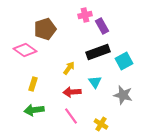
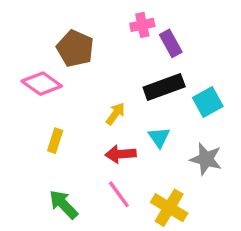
brown pentagon: (45, 29) -> (75, 48), turned -30
green arrow: (34, 110) -> (64, 204), moved, turned 54
yellow cross: (101, 124) -> (169, 208), size x1.5

